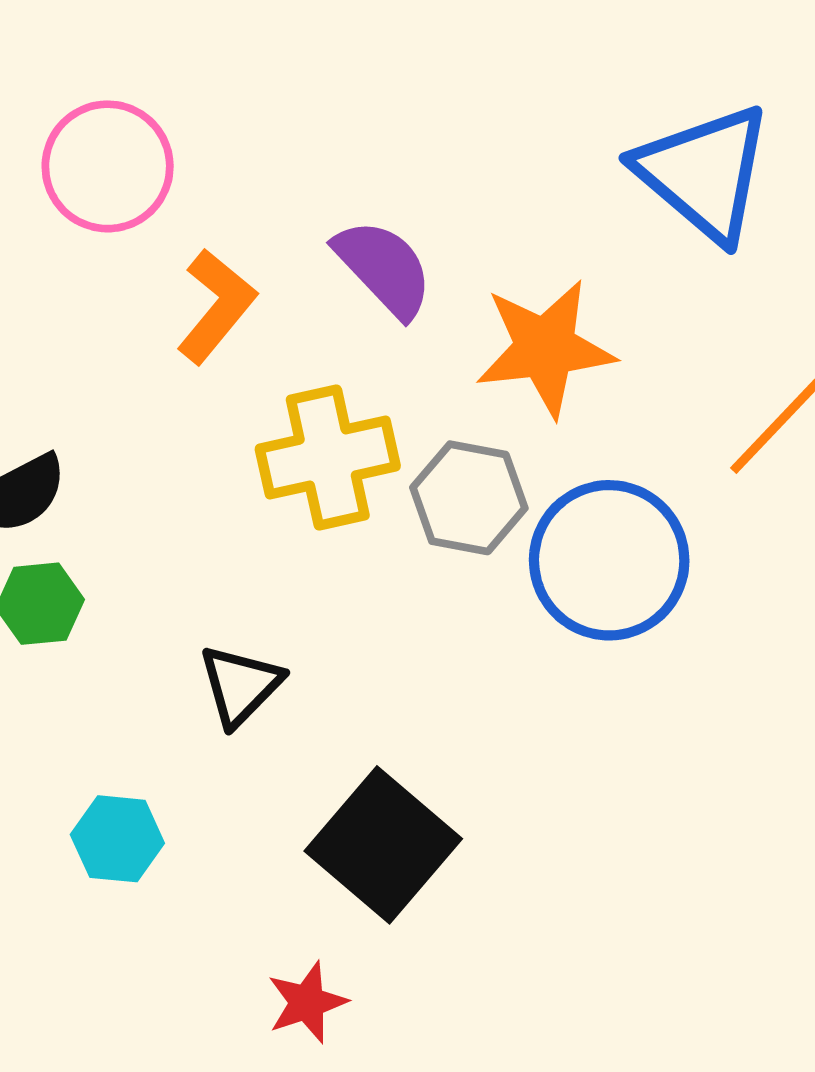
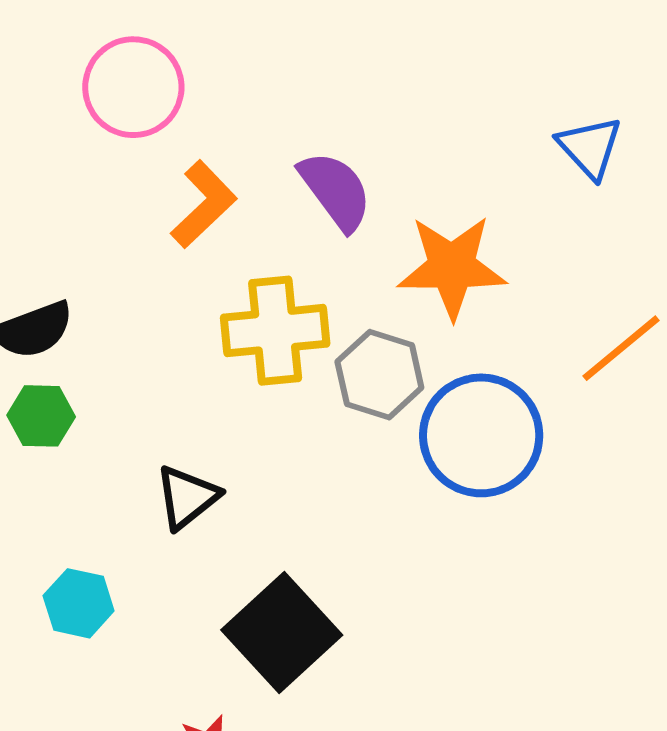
blue triangle: (704, 173) -> (590, 147), size x0.6

